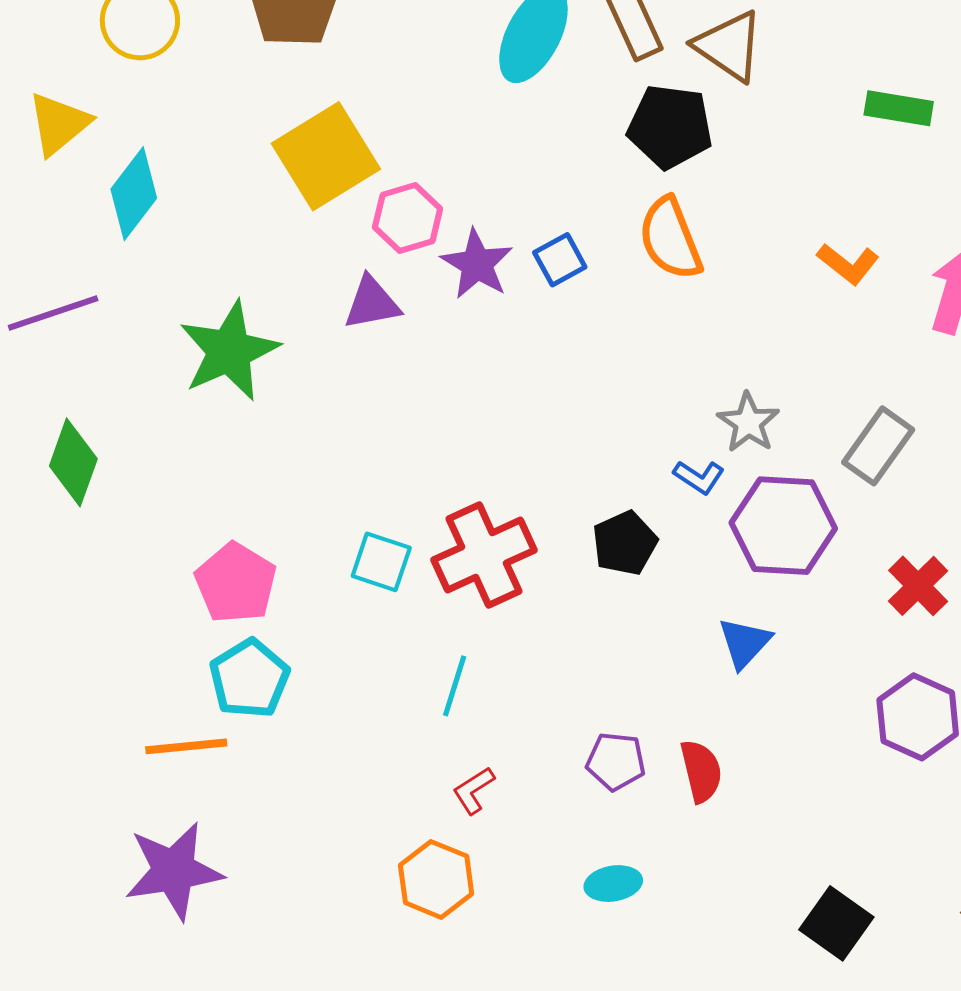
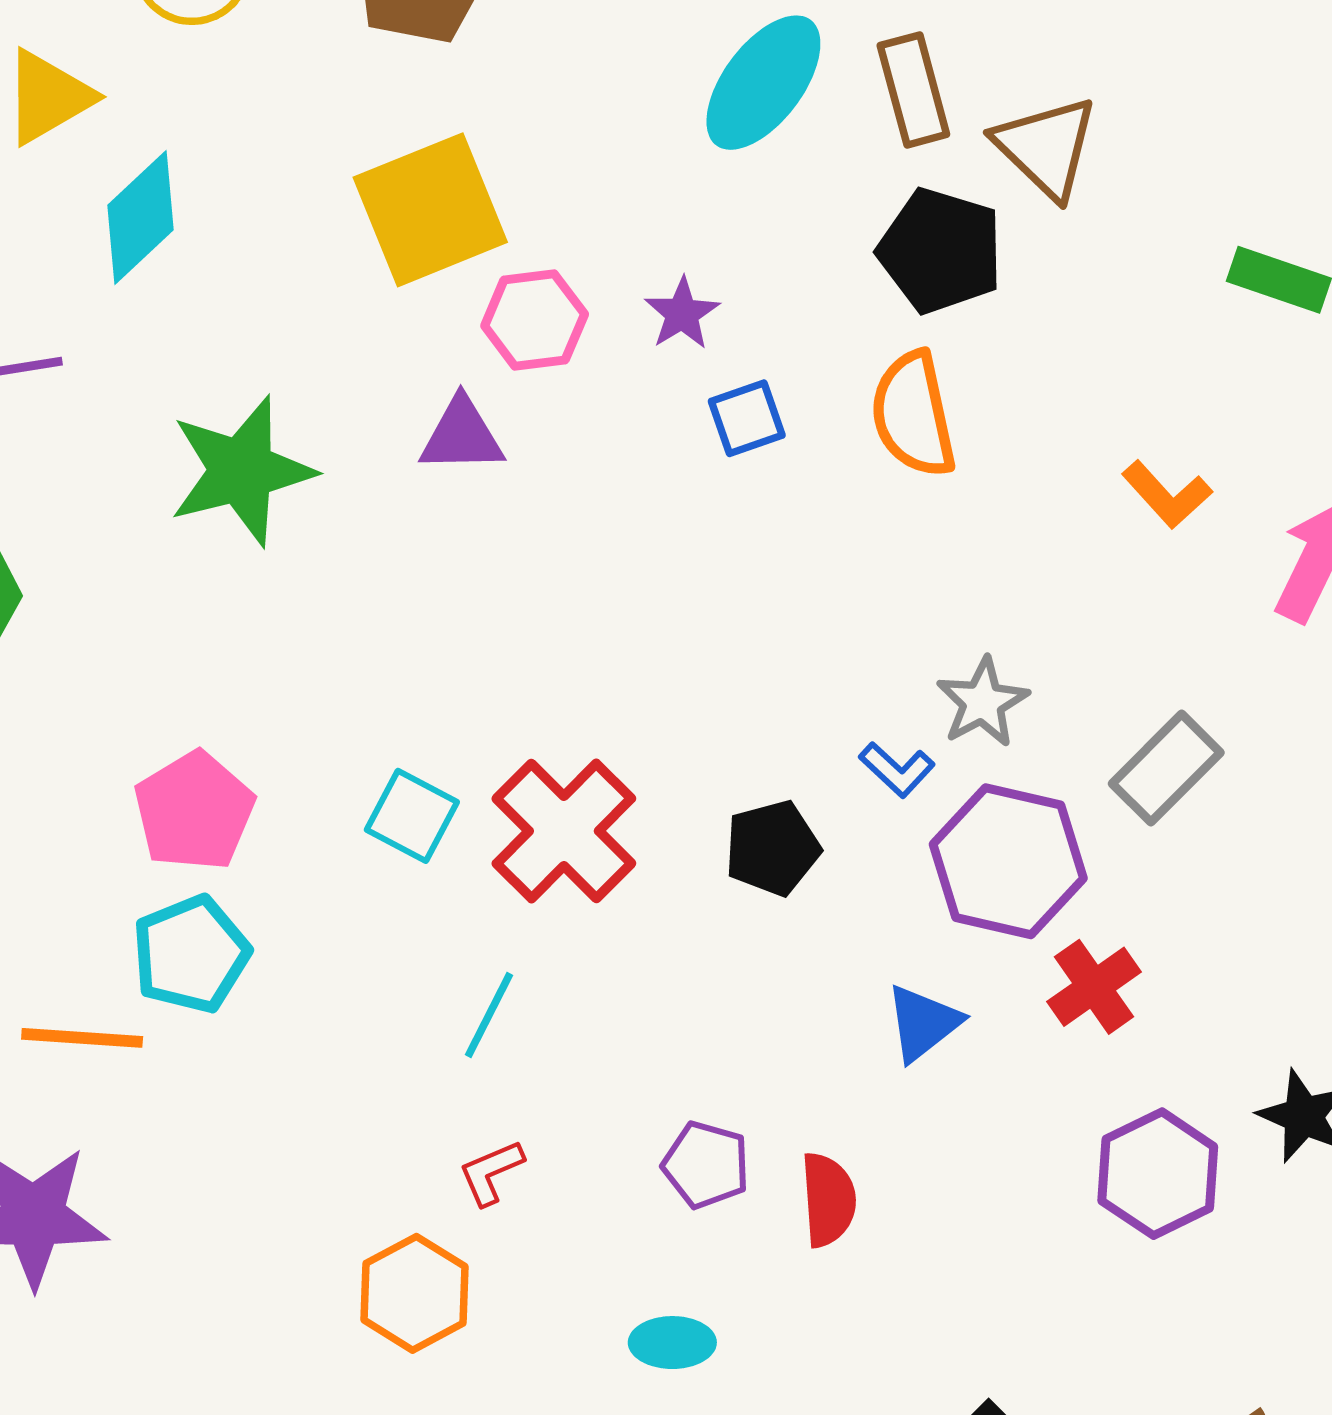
purple star: (477, 264) -> (682, 314), moved, size x0.7
red cross: (484, 555) -> (564, 831), turned -30
red cross: (918, 586) -> (1094, 987), moved

